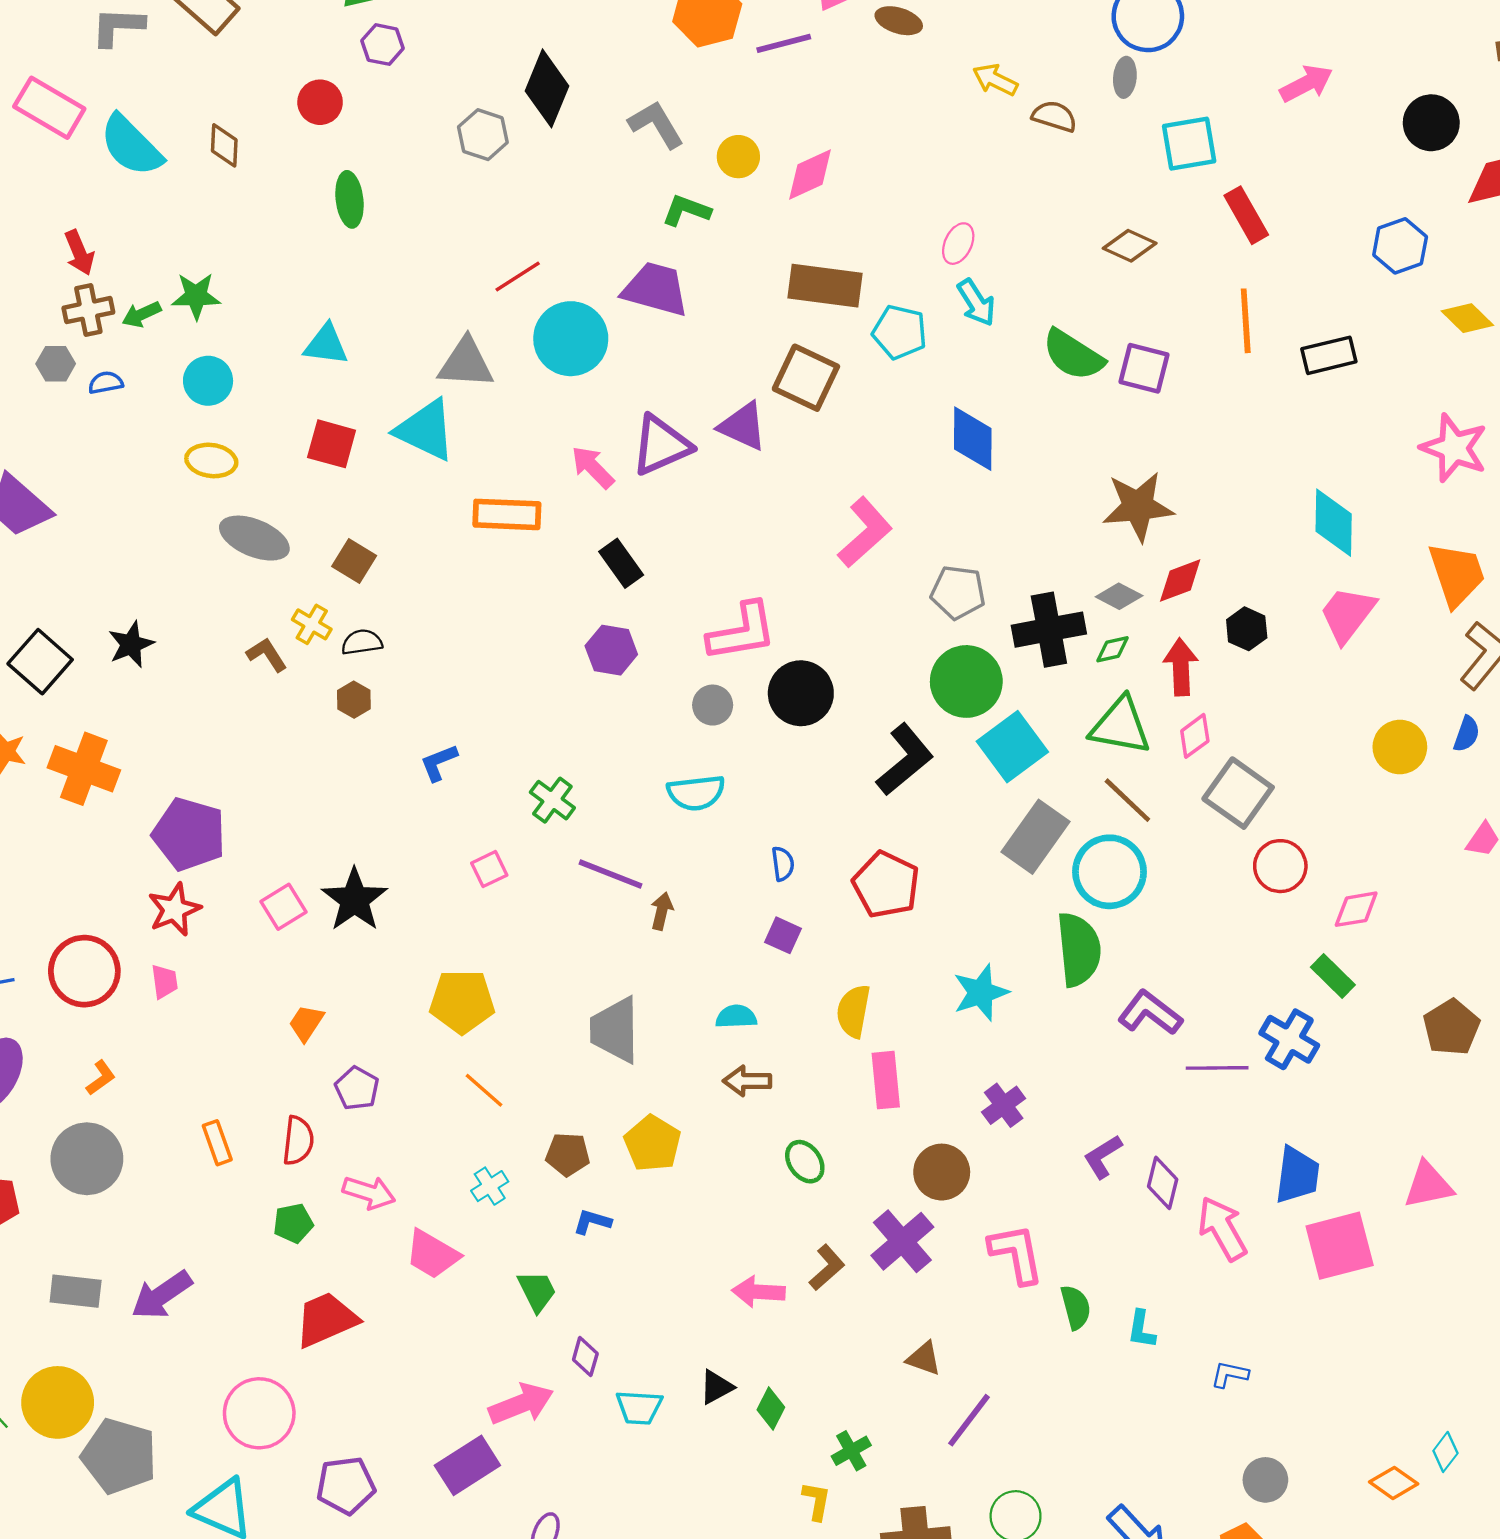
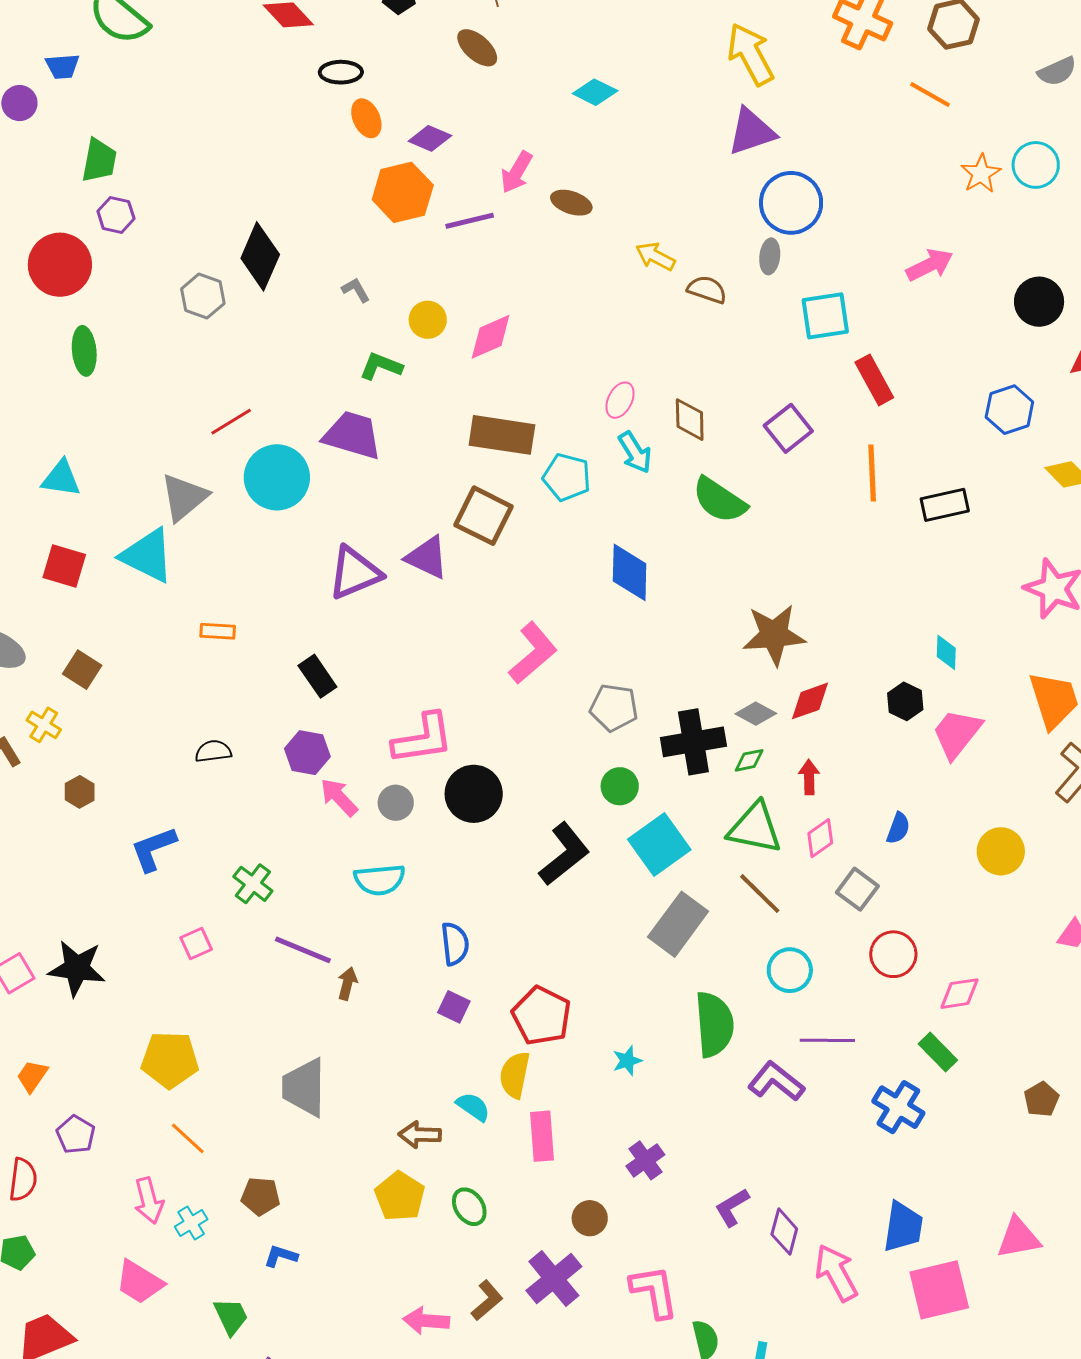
red circle: (320, 102) -> (60, 265), size x1.6
gray L-shape: (656, 124) -> (356, 290), size x0.6
brown diamond: (1130, 246) -> (690, 420), moved, turned 63
gray triangle: (466, 363) -> (184, 497), turned -44
purple square: (1144, 368) -> (788, 428), moved, turned 36
pink arrow: (593, 467) -> (339, 797), moved
orange rectangle: (507, 514) -> (218, 631), size x0.6
cyan diamond: (1334, 523) -> (946, 652), size x0.6
black hexagon: (1247, 629) -> (905, 701), moved
black semicircle: (362, 642) -> (213, 751), moved
red arrow: (1181, 667) -> (809, 777), size x0.7
green circle: (966, 681) -> (620, 786), size x0.6
blue semicircle: (1467, 734) -> (898, 828), moved
blue L-shape: (439, 763) -> (153, 849), size x1.4
gray square: (1238, 793) -> (857, 889), size x0.7
blue semicircle: (783, 864) -> (455, 944), size x1.4
cyan circle: (1110, 872) -> (790, 970), moved, size x0.7
red pentagon: (886, 885) -> (541, 1016), moved
black star: (354, 900) -> (77, 968), turned -30
cyan star: (981, 993) -> (627, 1061), size x0.6
cyan semicircle: (736, 1017) -> (473, 1107), moved, turned 36
brown pentagon: (1451, 1027) -> (1041, 1099), size x0.7
purple line: (1217, 1068) -> (827, 1040), moved
yellow pentagon: (652, 1143) -> (400, 1196), moved
brown circle: (942, 1172) -> (590, 1218), size x0.7
pink arrow: (369, 1193) -> (149, 1201), moved, turned 57

